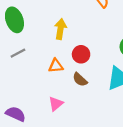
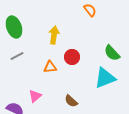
brown semicircle: (80, 80) -> (71, 101), moved
pink triangle: (56, 104) -> (35, 96), moved

